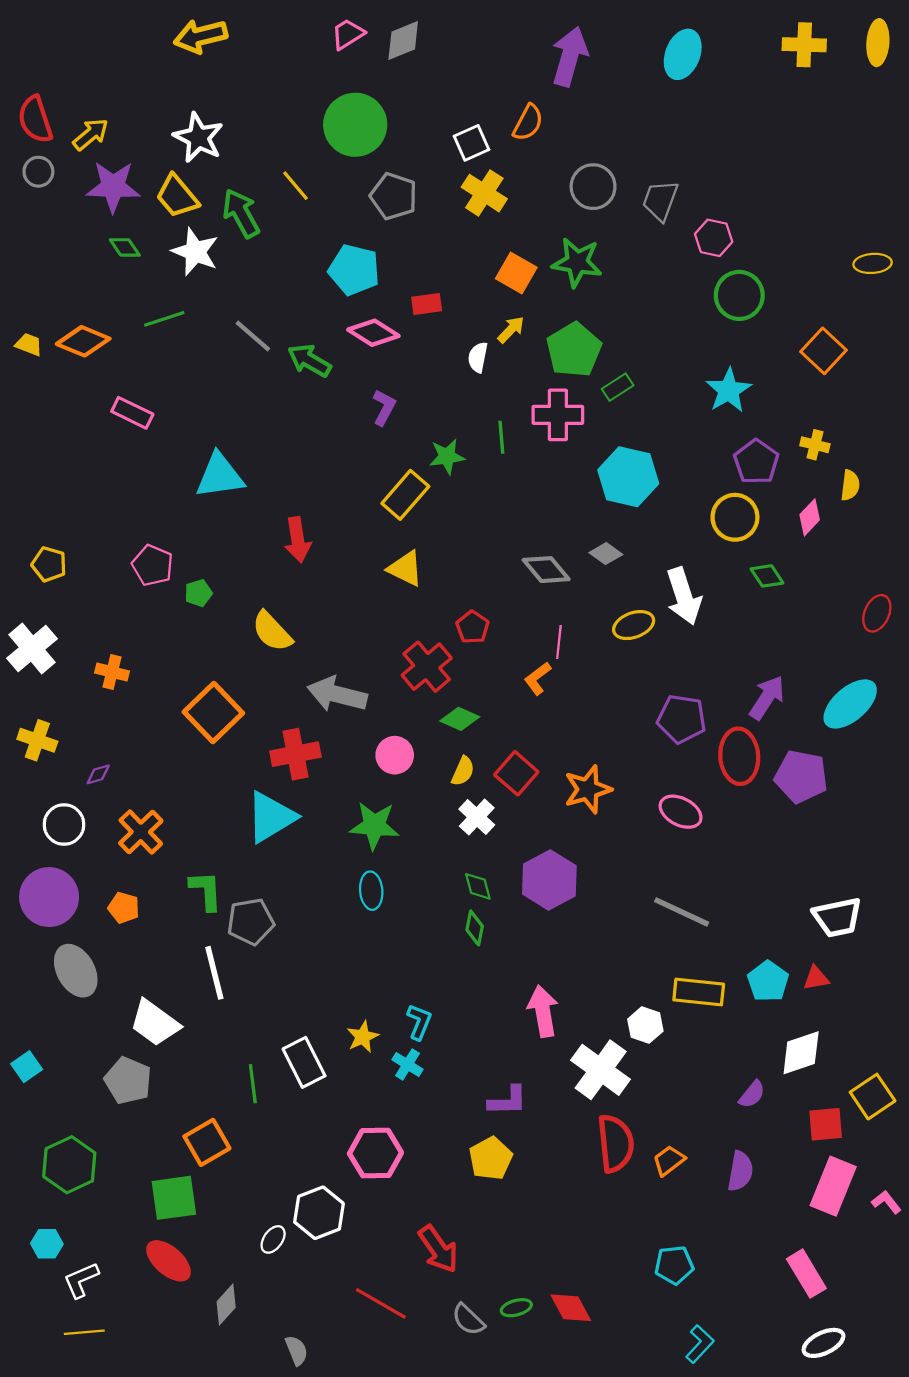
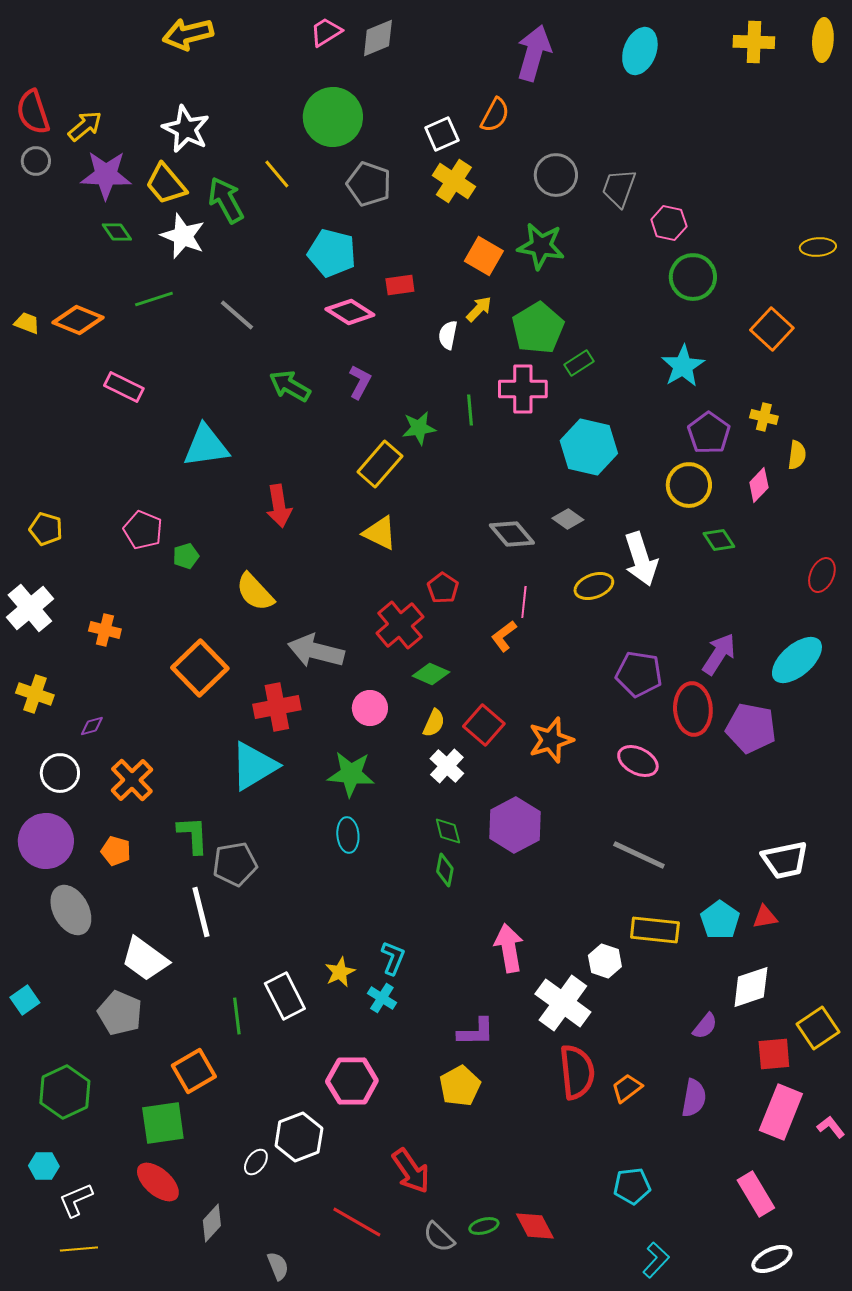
green arrow: (309, 360) -> (290, 386), moved

